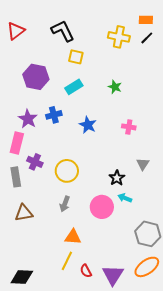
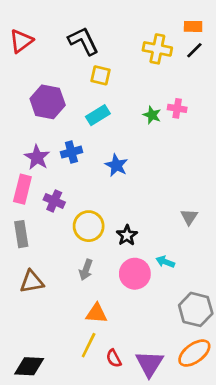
pink cross: (129, 127) -> (177, 108), moved
purple cross: (35, 162) -> (54, 201), moved
black star: (117, 178) -> (127, 235), moved

